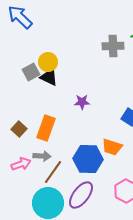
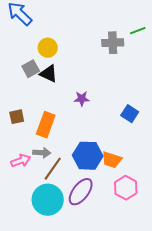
yellow circle: (48, 62) -> (48, 48), moved
brown square: (19, 129) -> (17, 117), moved, turned 35
orange trapezoid: (112, 147) -> (112, 160), moved

